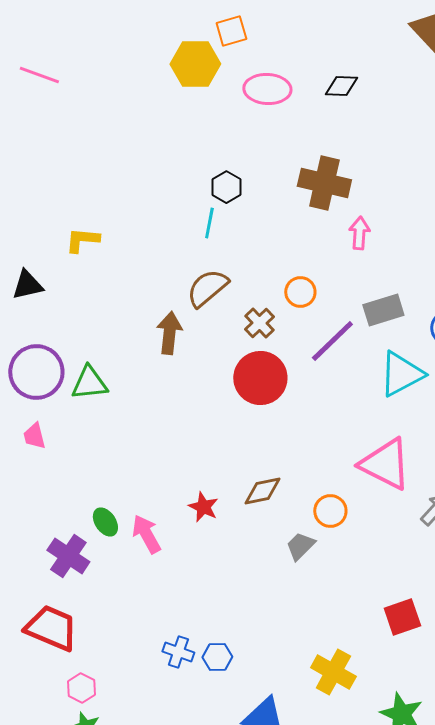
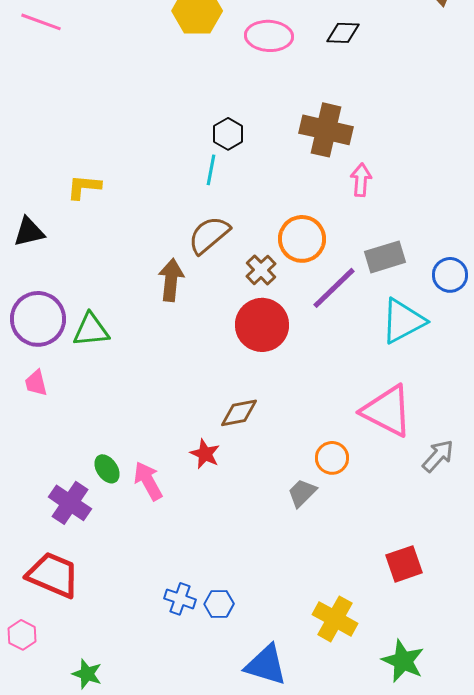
orange circle: (300, 292) -> (302, 239), size x1.5
brown diamond: (262, 491) -> (239, 413), moved
pink hexagon: (81, 688) -> (22, 635), moved

